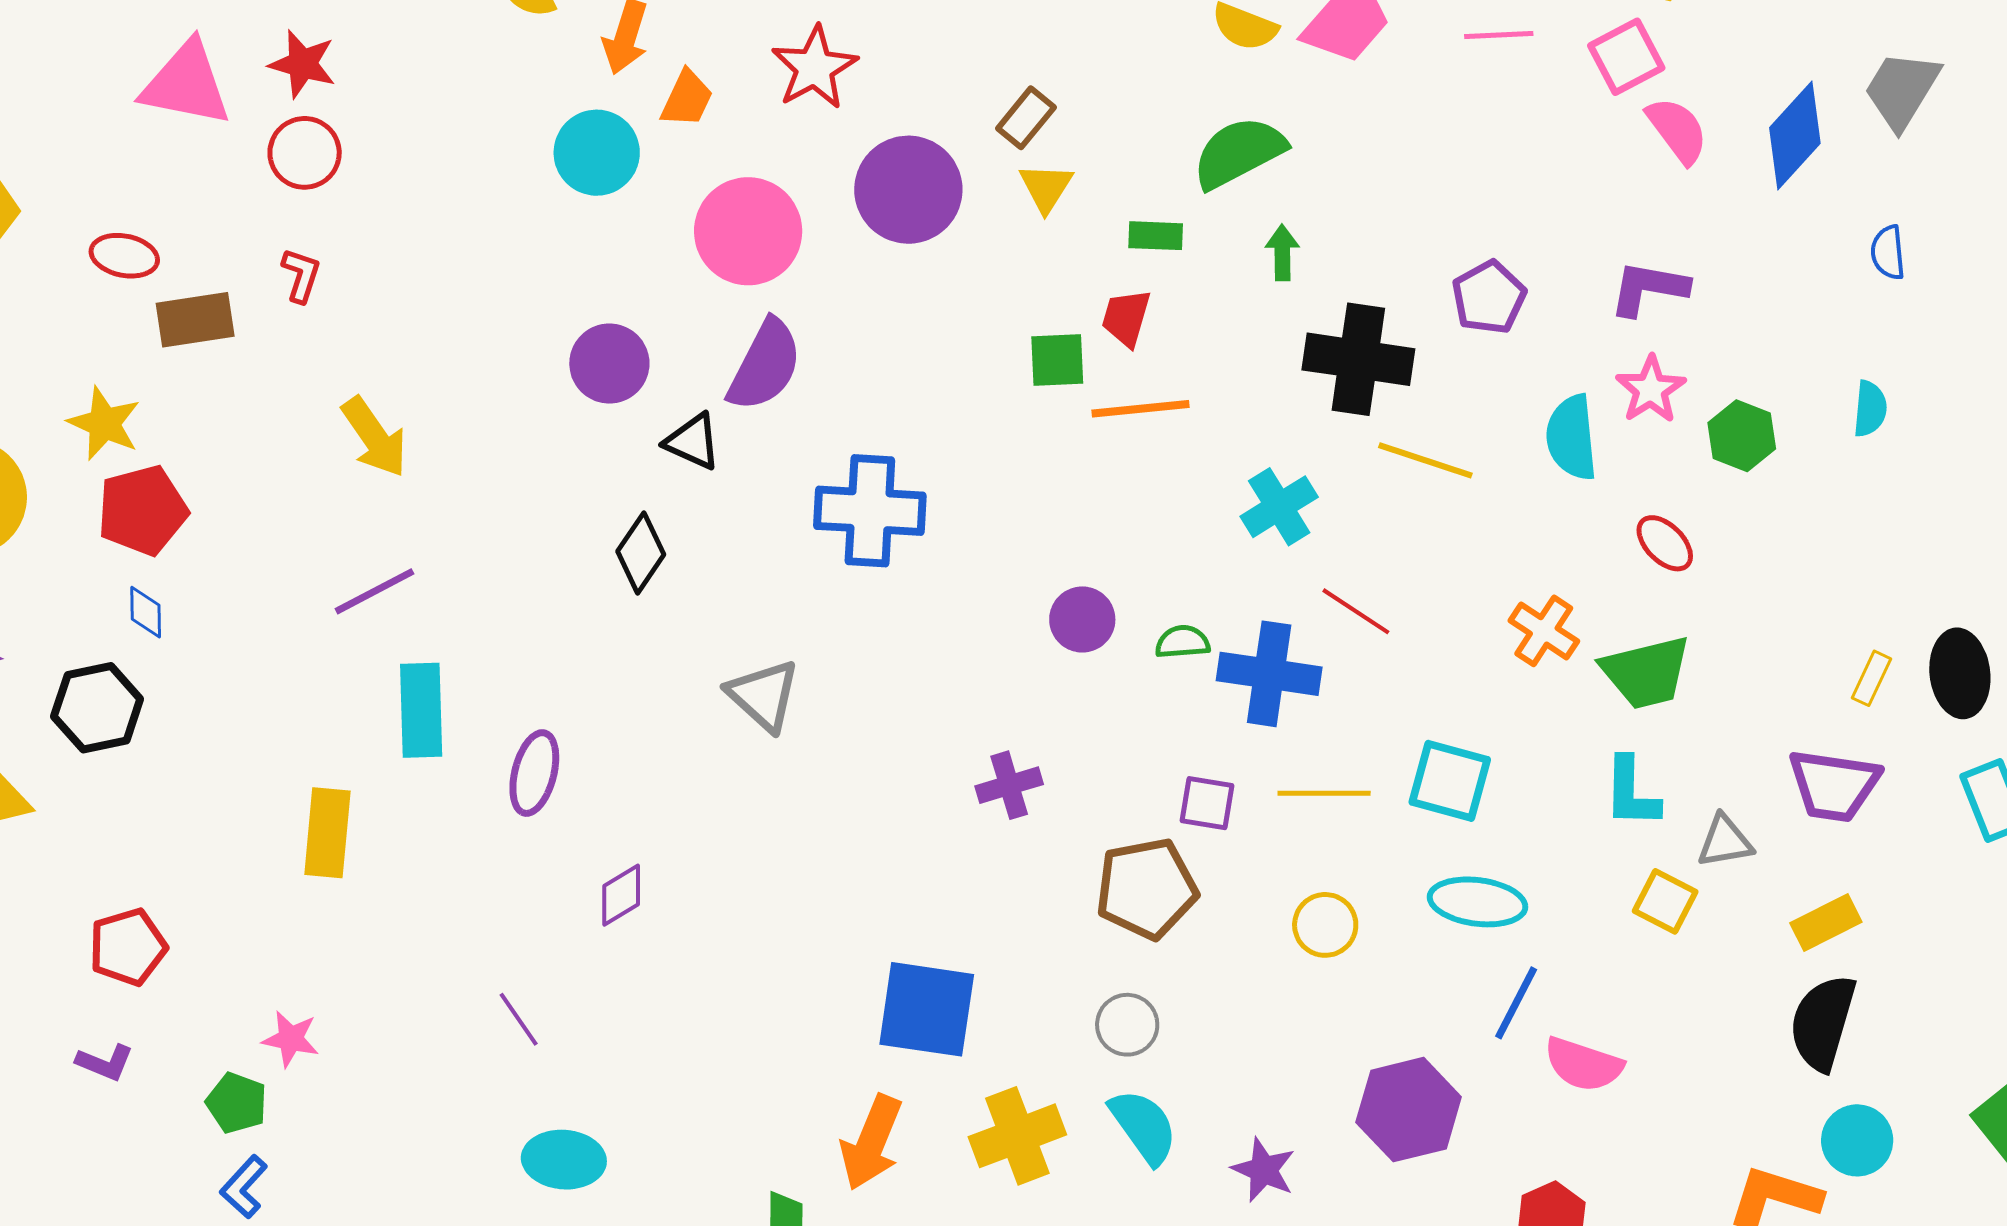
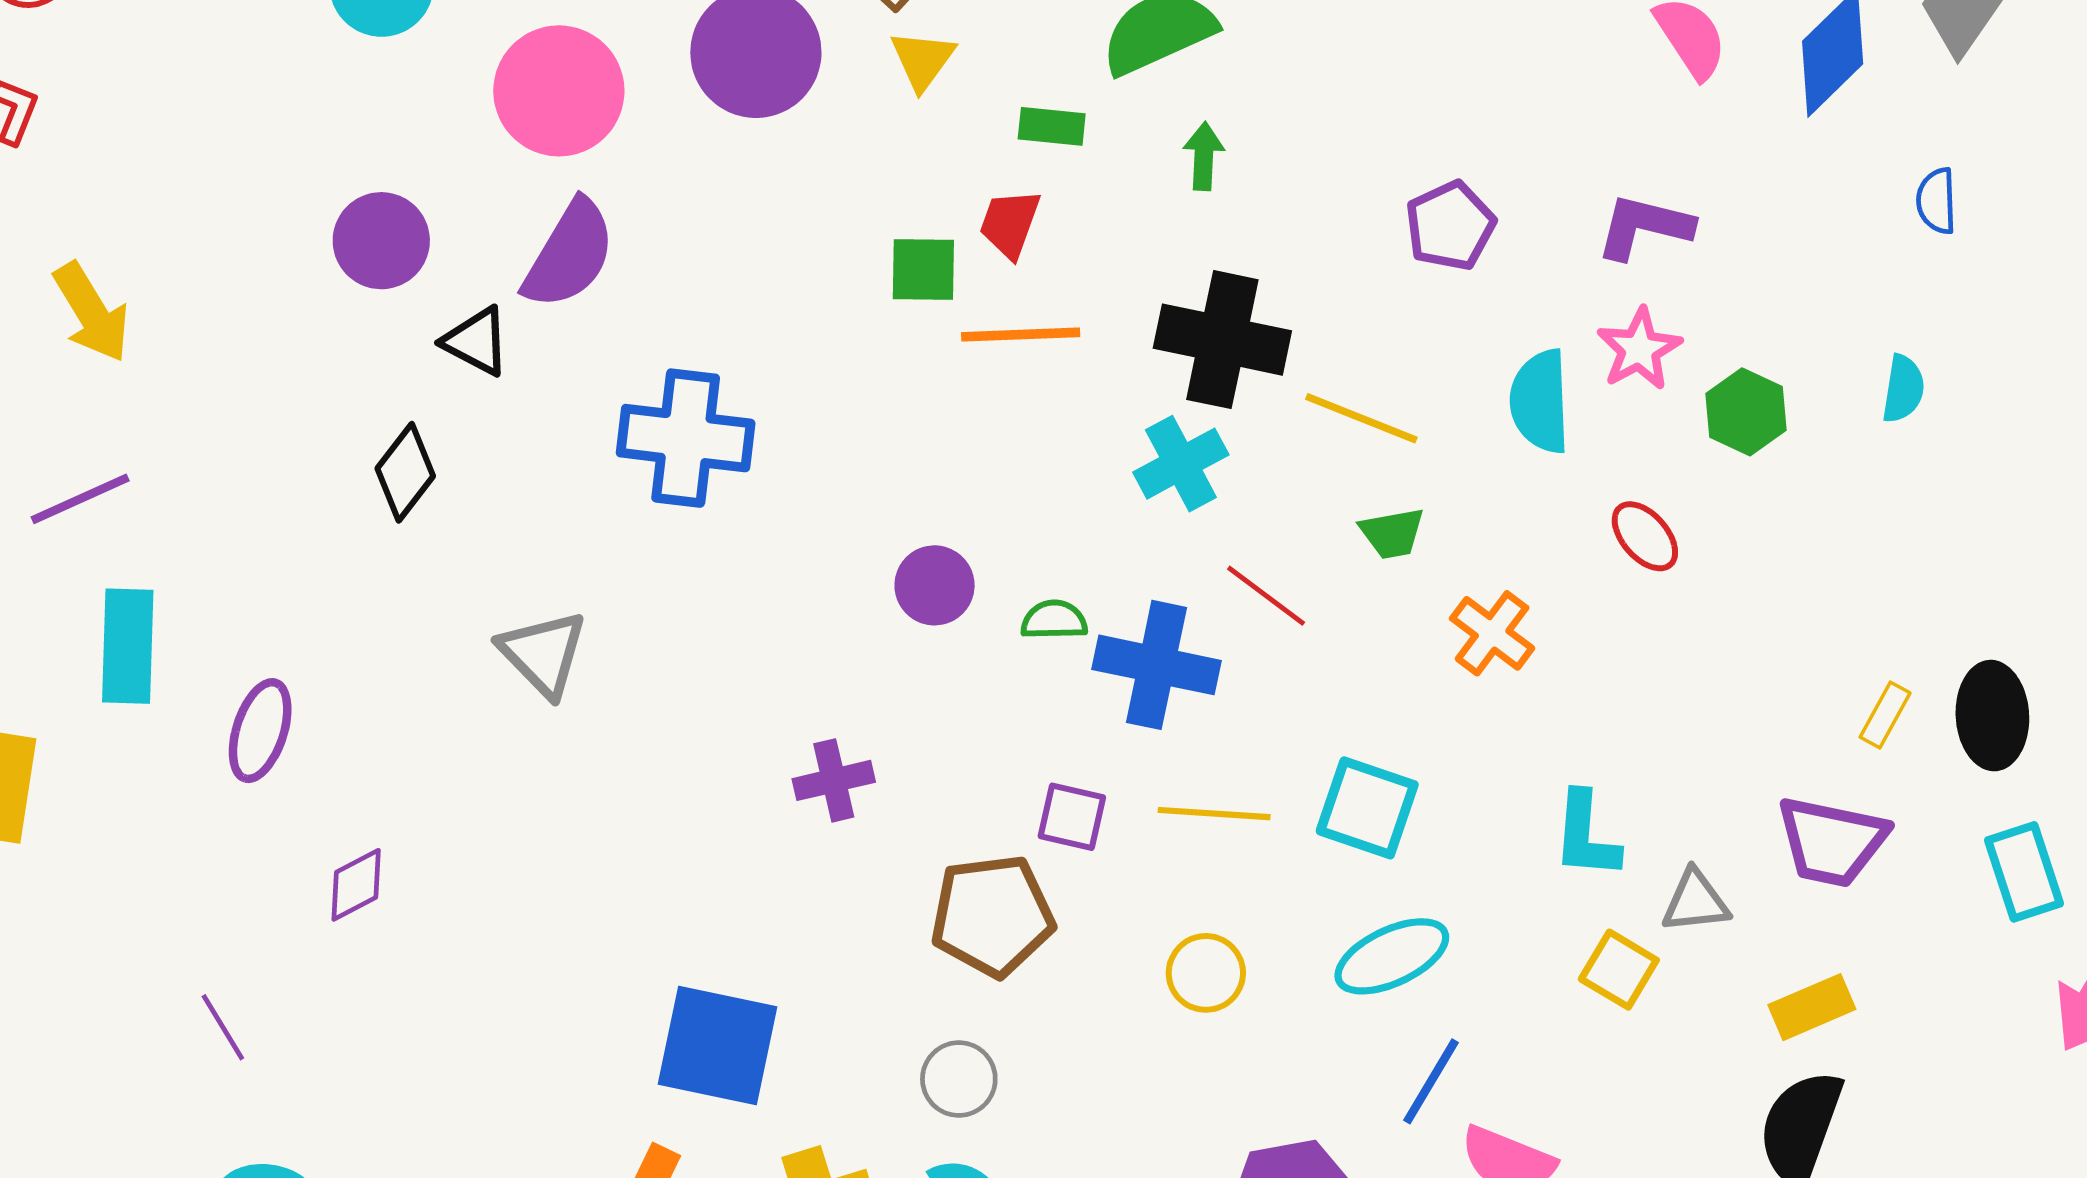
black cross: (1358, 359) -> (1222, 340), moved
green trapezoid: (1646, 672) -> (1392, 533), moved, size x0.6
cyan ellipse: (1478, 902) -> (1392, 956), turned -36

